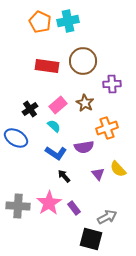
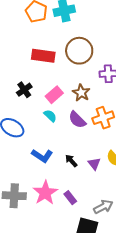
black cross: (30, 109) -> (24, 90), moved
purple semicircle: (84, 147) -> (77, 120), moved, turned 54
blue L-shape: (56, 153) -> (42, 156), moved
black arrow: (64, 176) -> (71, 161), moved

